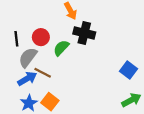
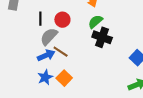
black cross: (84, 33) -> (102, 37), moved
green semicircle: (61, 48) -> (95, 22), moved

